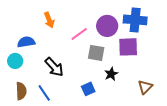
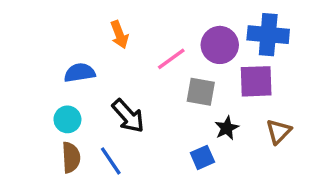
cyan circle: (15, 61) -> (67, 119), moved
brown triangle: (145, 87) -> (279, 132), moved
blue square: (88, 89) -> (202, 157), moved

